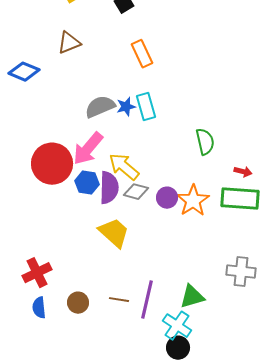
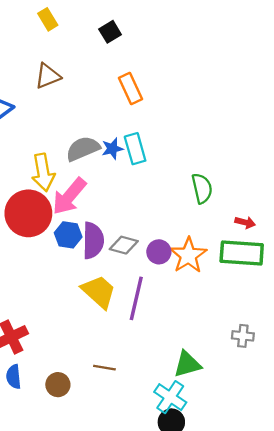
yellow arrow: (124, 167) -> (43, 172), moved, turned -140
gray cross: (241, 272) -> (243, 336), size x0.7
purple line: (147, 300) -> (136, 298), moved
brown circle: (78, 303) -> (58, 385), moved

